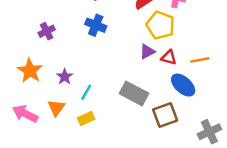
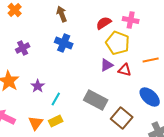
orange line: (200, 60) -> (151, 60), moved
blue ellipse: (183, 85) -> (150, 97), moved
orange triangle: (56, 108) -> (36, 123), moved
brown square: (165, 115) -> (122, 118), turned -30

